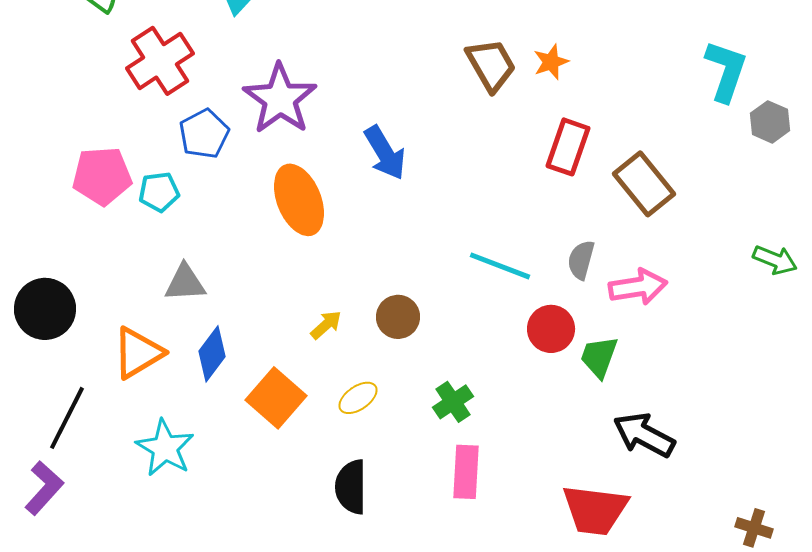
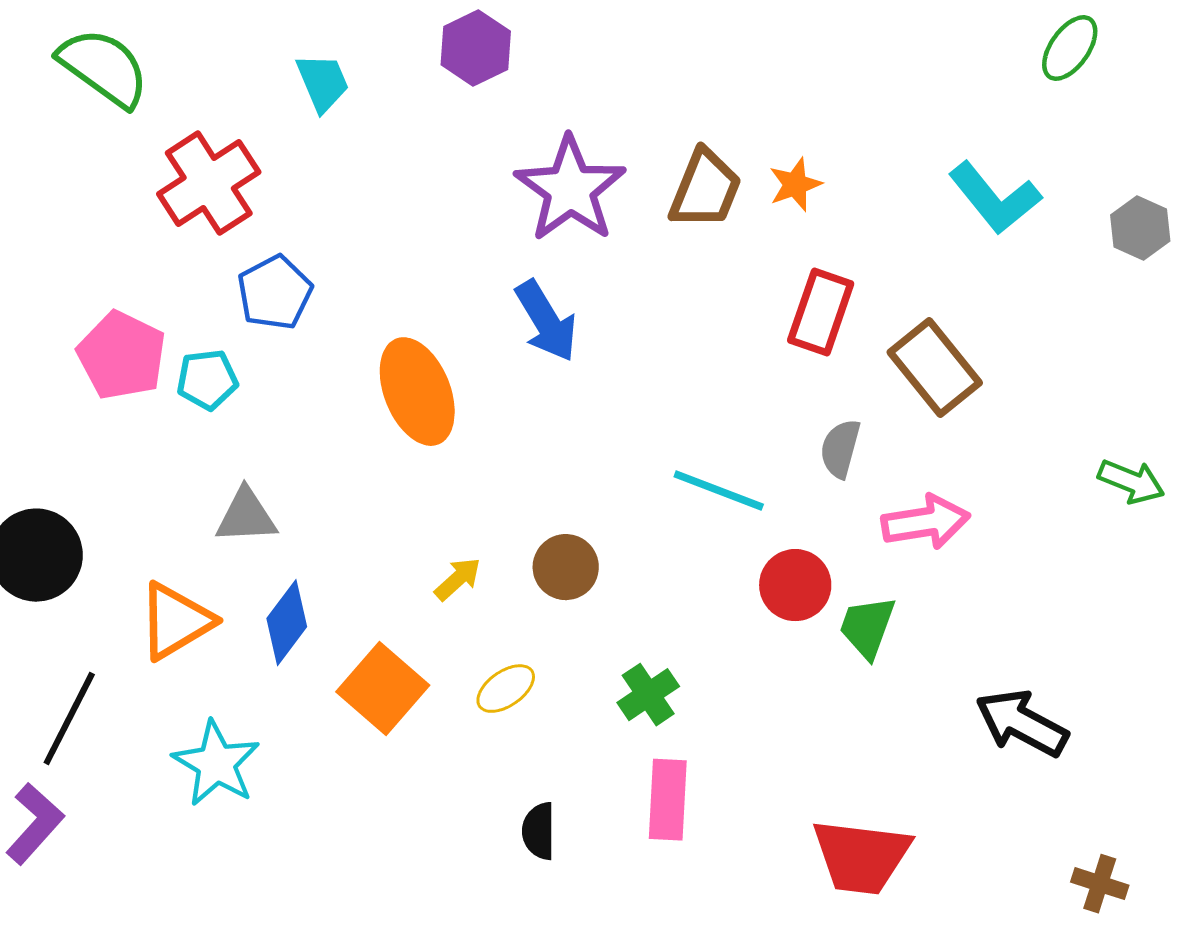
brown trapezoid: (491, 65) -> (705, 189), turned 52
cyan L-shape: (726, 71) -> (995, 198), moved, turned 122
purple star: (280, 99) -> (570, 189), moved
gray hexagon: (770, 122) -> (1140, 228), moved
pink pentagon: (102, 176) -> (122, 356), turned 30
gray semicircle: (581, 260) -> (840, 449), moved
black arrow: (644, 435) -> (1022, 723), moved
black semicircle: (351, 487) -> (539, 831), moved, size x0.7

